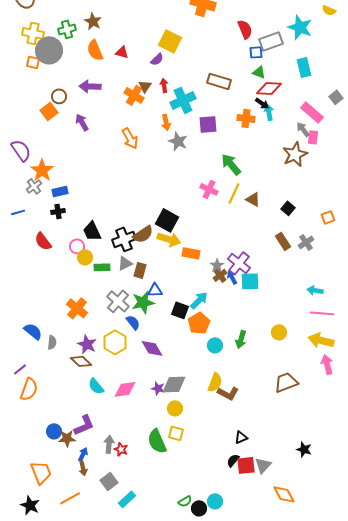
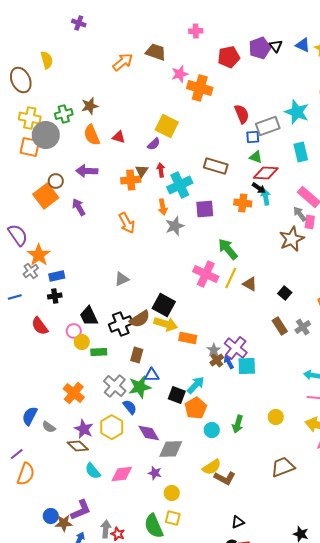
brown star: (93, 21) -> (90, 106), turned 30
orange square: (33, 62) -> (30, 147), size x1.5
orange cross: (134, 95) -> (131, 180), turned -36
orange square: (49, 111) -> (46, 196), size x1.4
gray star: (178, 141) -> (175, 226), turned 30
pink cross: (209, 189) -> (206, 274), size x1.4
gray triangle: (125, 263) -> (122, 279), moved
blue semicircle: (33, 331) -> (30, 416), turned -102
gray semicircle: (52, 342) -> (49, 427), turned 120
yellow semicircle: (215, 382) -> (212, 467), turned 36
gray diamond: (174, 384) -> (171, 449), moved

